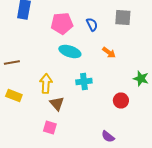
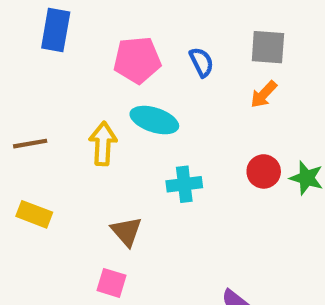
orange arrow: (109, 52) -> (264, 94), moved, turned 96
yellow arrow: (46, 84) -> (103, 144), moved
red circle: (121, 100) -> (264, 171), moved

